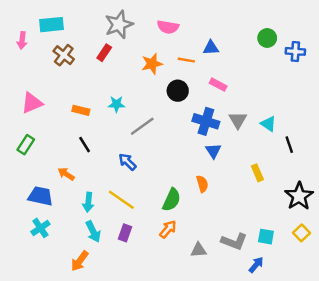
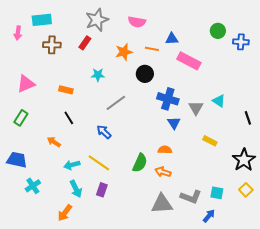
brown cross: (64, 55) -> (52, 45), turned -36
pink rectangle: (218, 85) -> (189, 61), moved, size x1.6
cyan star: (116, 104) -> (98, 75), moved
gray triangle: (238, 120) -> (196, 108), moved
black line: (289, 145) -> (248, 118), moved
yellow rectangle: (257, 173) -> (210, 141), turned -40
orange semicircle: (202, 184) -> (165, 150), turned -72
blue trapezoid: (40, 196) -> (17, 160), moved
cyan arrow: (88, 202) -> (72, 165), turned 70
orange arrow: (168, 229) -> (163, 172), moved, turned -112
gray triangle: (199, 250) -> (162, 204), size x1.6

